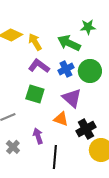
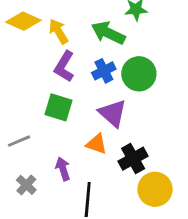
purple L-shape: (39, 66) -> (64, 66), turned -95

